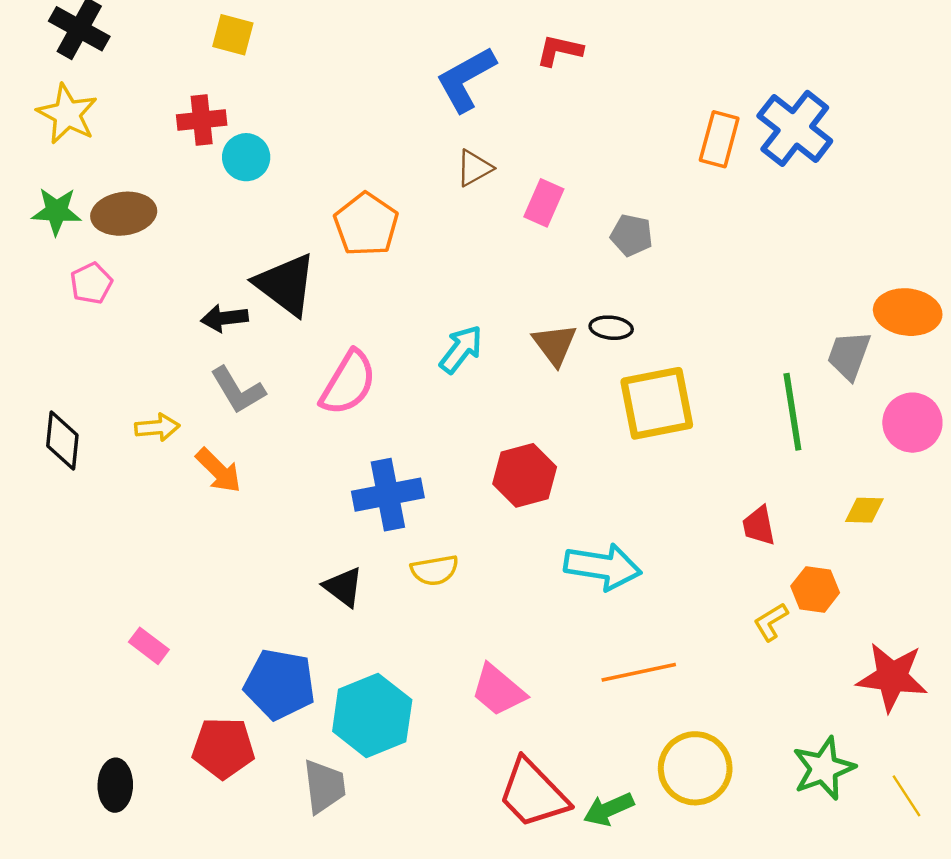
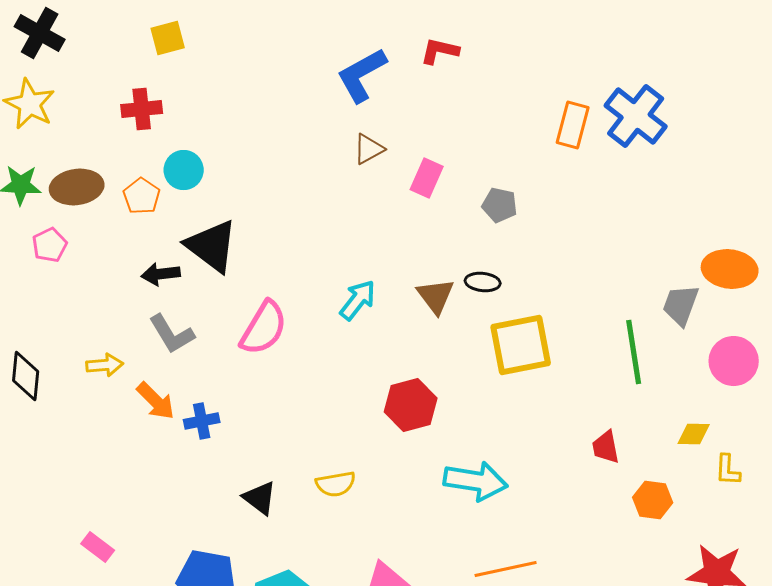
yellow square: (233, 35) -> (168, 38), turned -30
cyan circle: (246, 157) -> (184, 170), moved
orange pentagon: (366, 224) -> (142, 196), moved, size x0.7
blue cross: (388, 495) -> (202, 421), moved, size x0.6
yellow L-shape: (771, 622) -> (728, 470), moved, turned -56

